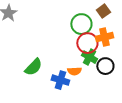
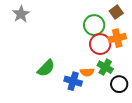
green cross: (89, 57) -> (105, 67), moved
black circle: (105, 66) -> (119, 84), moved

